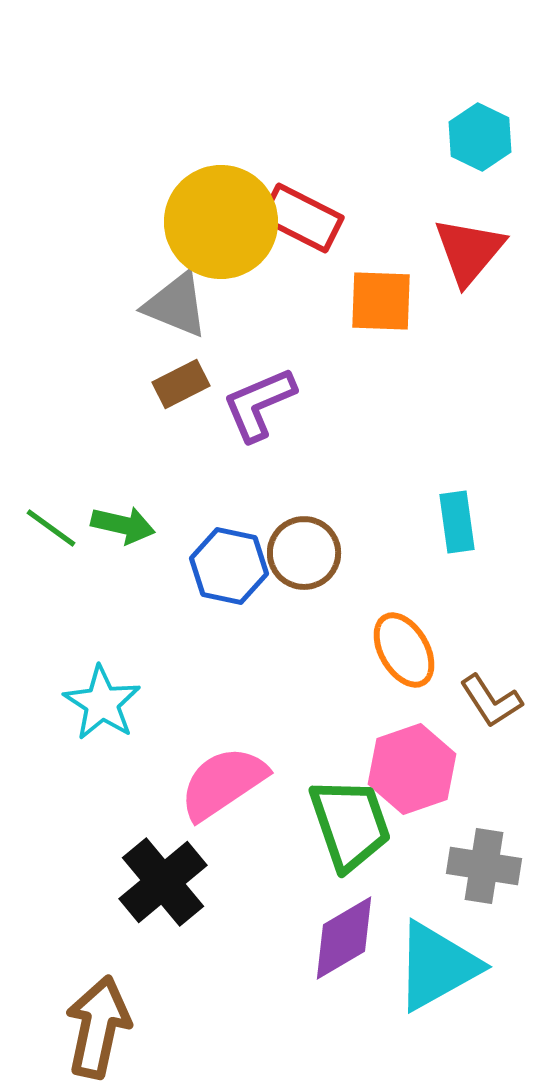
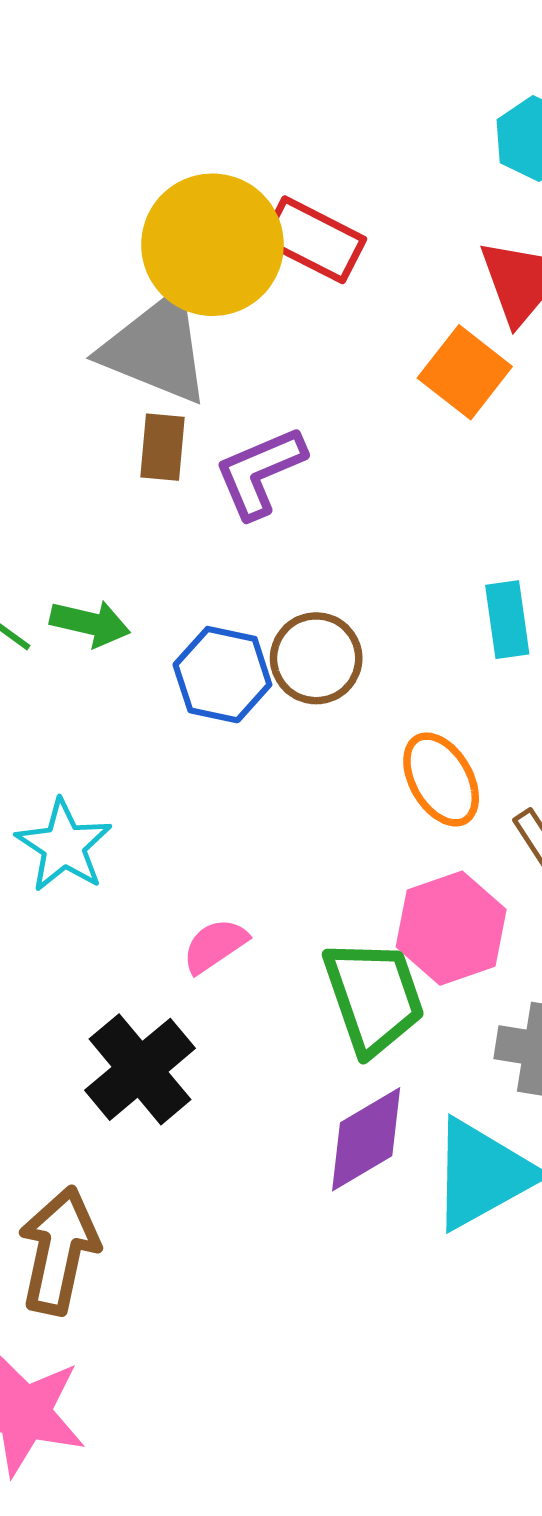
orange square: (381, 301) -> (465, 372), moved, turned 36
gray triangle: (176, 305) -> (156, 348), size x1.4
brown rectangle: (181, 384) -> (162, 447), turned -58
pink semicircle: (223, 783) -> (215, 946), size x0.6

